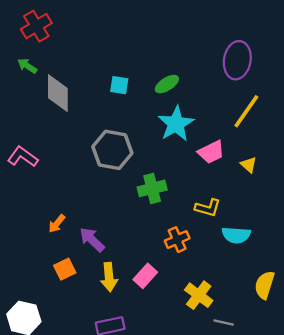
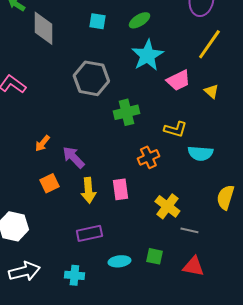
pink rectangle: (145, 276) -> (120, 189), turned -50

